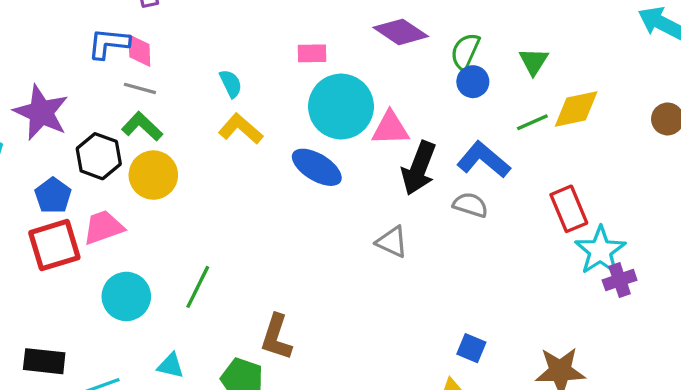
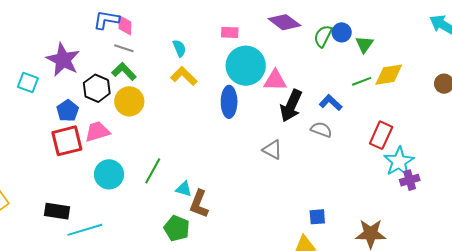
blue circle: (473, 82) -> (342, 32), moved
blue L-shape: (484, 160) -> (331, 103), size x0.7
blue ellipse: (317, 167) -> (229, 102), turned 56
red rectangle: (569, 209) -> (381, 135), turned 44
blue square: (471, 348) -> (317, 217), turned -30
cyan triangle: (171, 366) -> (184, 189), moved

